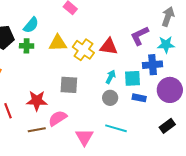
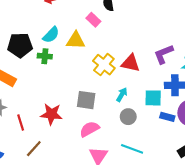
yellow triangle: (58, 43) -> (76, 40), moved
cyan arrow: (111, 77) -> (122, 95), moved
blue rectangle: (139, 98) -> (167, 117), moved
pink semicircle: (58, 118) -> (89, 129), moved
brown line: (37, 130) -> (34, 149), moved, turned -42

